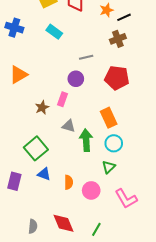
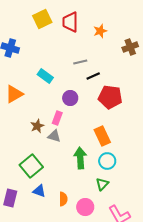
black line: (124, 17) -> (93, 76), moved
cyan rectangle: (54, 32) -> (45, 76), moved
brown cross: (118, 39) -> (130, 47), moved
gray line: (86, 57) -> (80, 62), moved
gray triangle: (69, 126) -> (54, 136), moved

